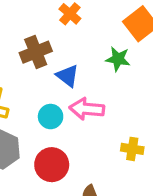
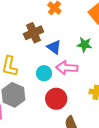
green star: (118, 59) -> (84, 45), moved
red circle: (52, 165) -> (56, 99), moved

